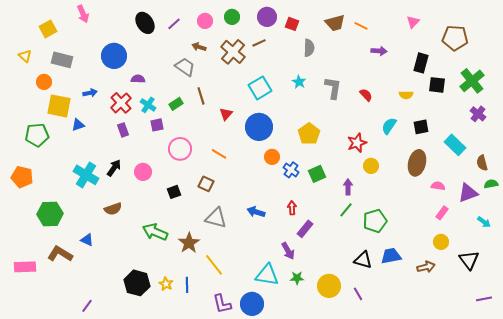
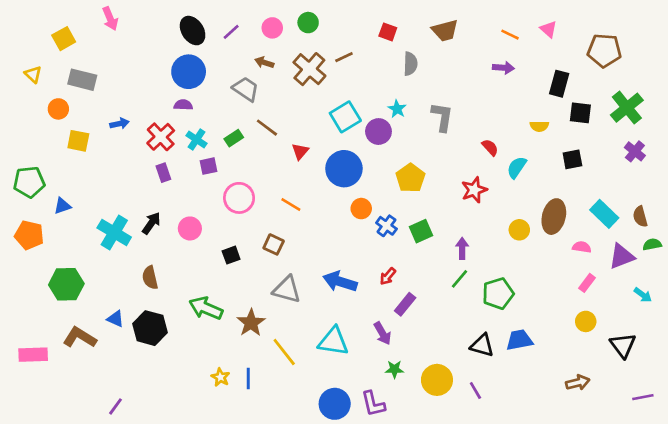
purple circle: (267, 17) -> (378, 132), moved
pink triangle: (413, 22) -> (549, 29), turned -32
orange line: (361, 26) -> (510, 35), moved
blue circle: (114, 56) -> (189, 72), moved
red semicircle: (366, 95) -> (490, 147), moved
brown line: (201, 96) -> (267, 128), turned -36
yellow square: (59, 106) -> (78, 141), size x0.7
blue triangle: (78, 125) -> (62, 206), moved
black square: (421, 127) -> (572, 159), moved
green pentagon: (37, 135) -> (29, 182), moved
cyan rectangle: (455, 145) -> (604, 214), moved
yellow circle: (371, 166) -> (519, 230), moved
red arrow: (292, 208) -> (388, 276), turned -136
brown semicircle: (113, 209) -> (150, 278), turned 96
blue arrow: (256, 212) -> (340, 282), size x1.4
brown arrow: (426, 267) -> (578, 383), moved
cyan triangle: (267, 275) -> (333, 341), moved
black hexagon: (137, 283) -> (150, 328), moved
purple L-shape: (222, 304) -> (373, 404), moved

